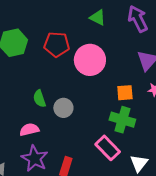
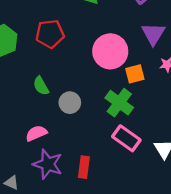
pink circle: (90, 60) -> (110, 51), moved
green semicircle: (39, 99) -> (41, 86), moved
green cross: (122, 120) -> (119, 103), moved, turned 30

